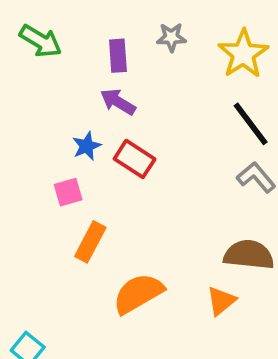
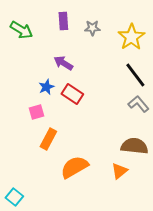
purple rectangle: (118, 56) -> (63, 21), moved

